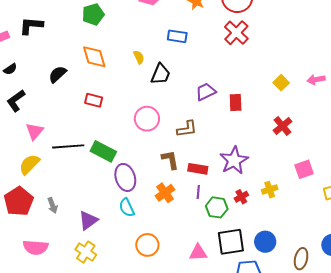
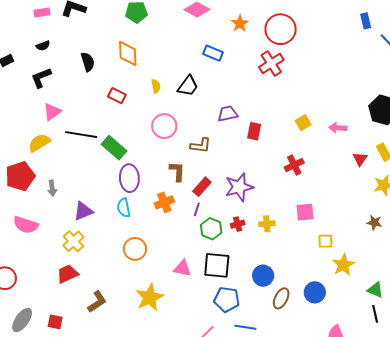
yellow semicircle: (139, 57) -> (156, 86), moved
black semicircle: (57, 74) -> (88, 62), turned 102
red rectangle: (198, 169) -> (202, 187), turned -72
blue circle: (265, 242) -> (263, 276), moved

